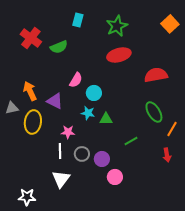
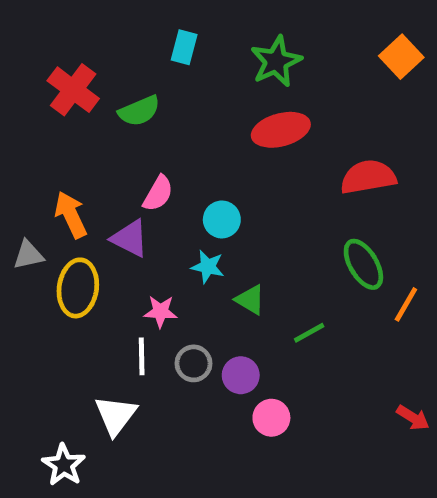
pink semicircle: (76, 80) -> (158, 194), moved
green triangle: (106, 119) -> (250, 300), moved, turned 32
red arrow: (167, 155) -> (413, 418), moved, turned -48
white triangle: (61, 179) -> (116, 415), moved
white star: (27, 197) -> (64, 465), turned 30

